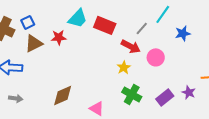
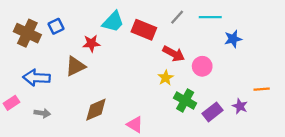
cyan line: (163, 14) -> (210, 17), turned 54
gray line: (142, 28) -> (177, 17), moved
brown triangle: (34, 43) -> (75, 66), moved
green cross: (132, 94) -> (185, 101), moved

